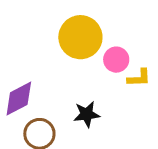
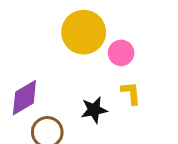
yellow L-shape: (139, 78) -> (131, 93), moved, turned -90

